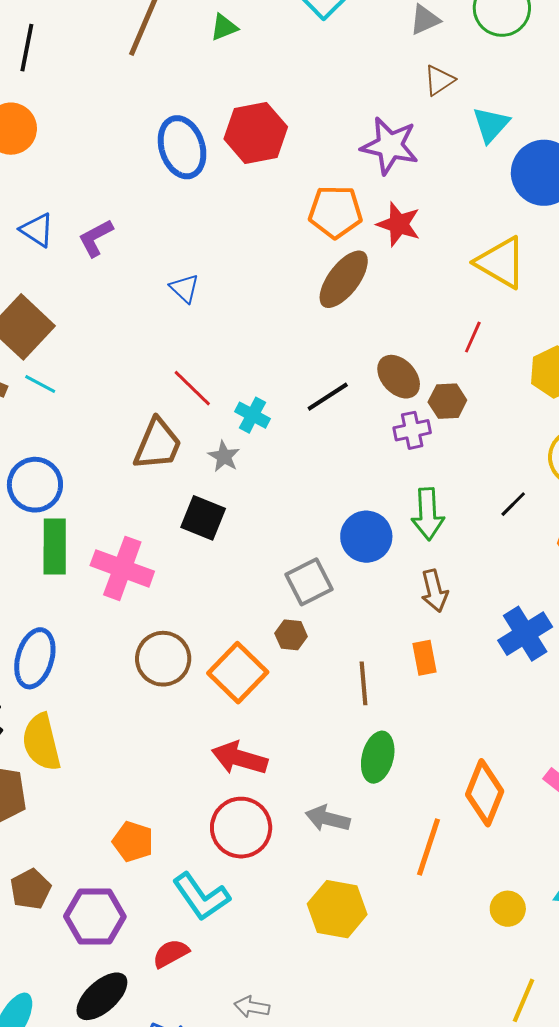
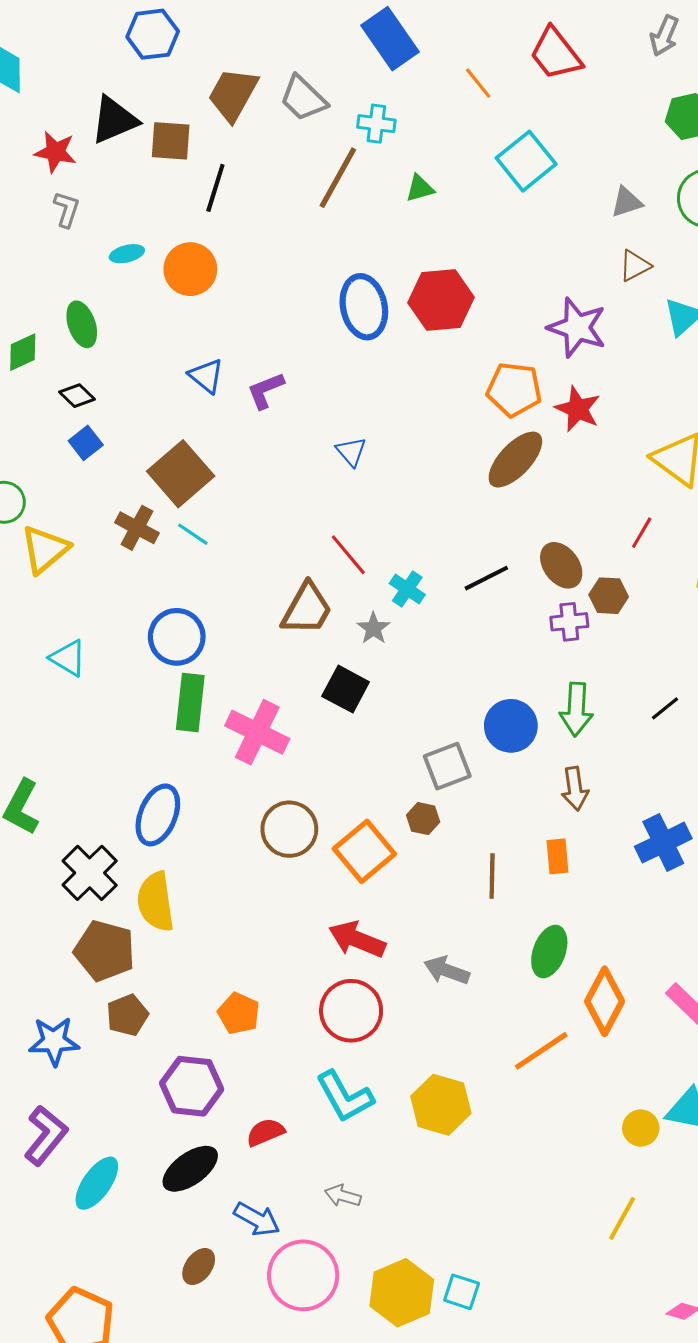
green ellipse: (378, 757) -> (549, 952), moved
gray arrow: (328, 819) -> (447, 970), moved
orange line: (429, 847) -> (541, 1051), turned 32
brown pentagon: (31, 889) -> (127, 1015), moved
cyan L-shape: (201, 897) -> (345, 1097), moved
yellow circle: (508, 909) -> (641, 1128), moved

